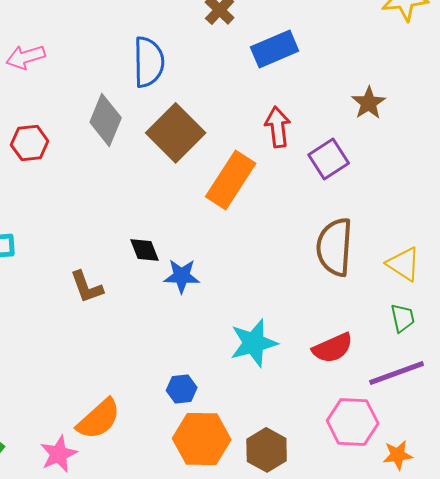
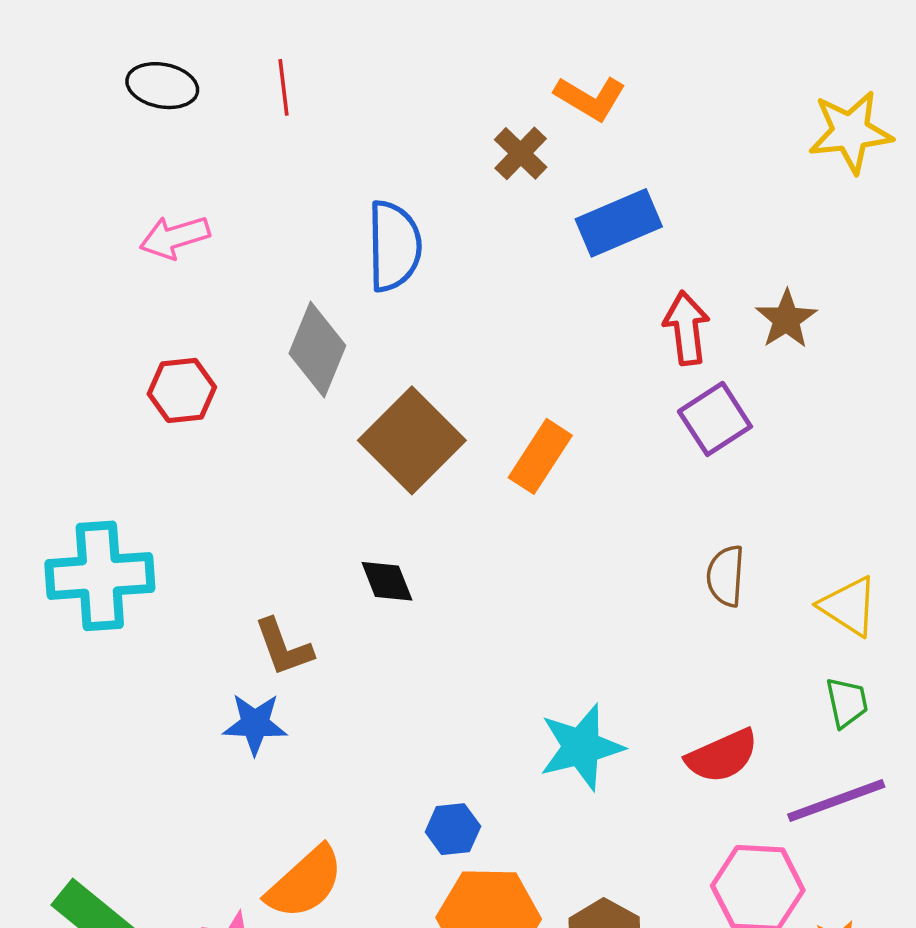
red arrow: (278, 127) -> (686, 328), moved
brown square: (176, 133) -> (412, 440), moved
orange rectangle: (231, 180) -> (540, 456), size x0.7
brown semicircle: (335, 247) -> (726, 576), size x0.6
blue star: (182, 276) -> (255, 724), moved

